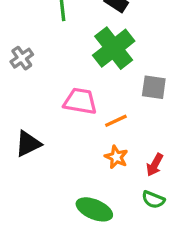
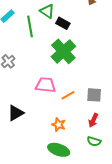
gray square: (154, 87) -> (94, 95), moved
orange star: (116, 157) -> (59, 125), moved

